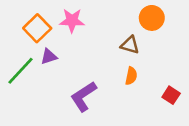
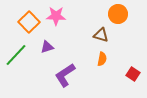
purple triangle: (49, 57) -> (47, 47), moved

